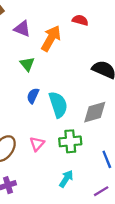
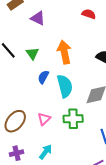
orange arrow: (51, 38) -> (64, 52), moved, turned -45
green triangle: (27, 64) -> (32, 53), moved
cyan arrow: (66, 179) -> (45, 152), moved

